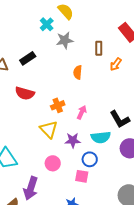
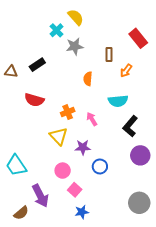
pink arrow: (82, 112) -> (92, 119), turned -56
black L-shape: (120, 119) -> (130, 126), turned 70
cyan semicircle: (101, 137) -> (118, 101), moved
pink square: (82, 176) -> (75, 190), moved, turned 32
purple arrow: (31, 188) -> (40, 196), turned -45

